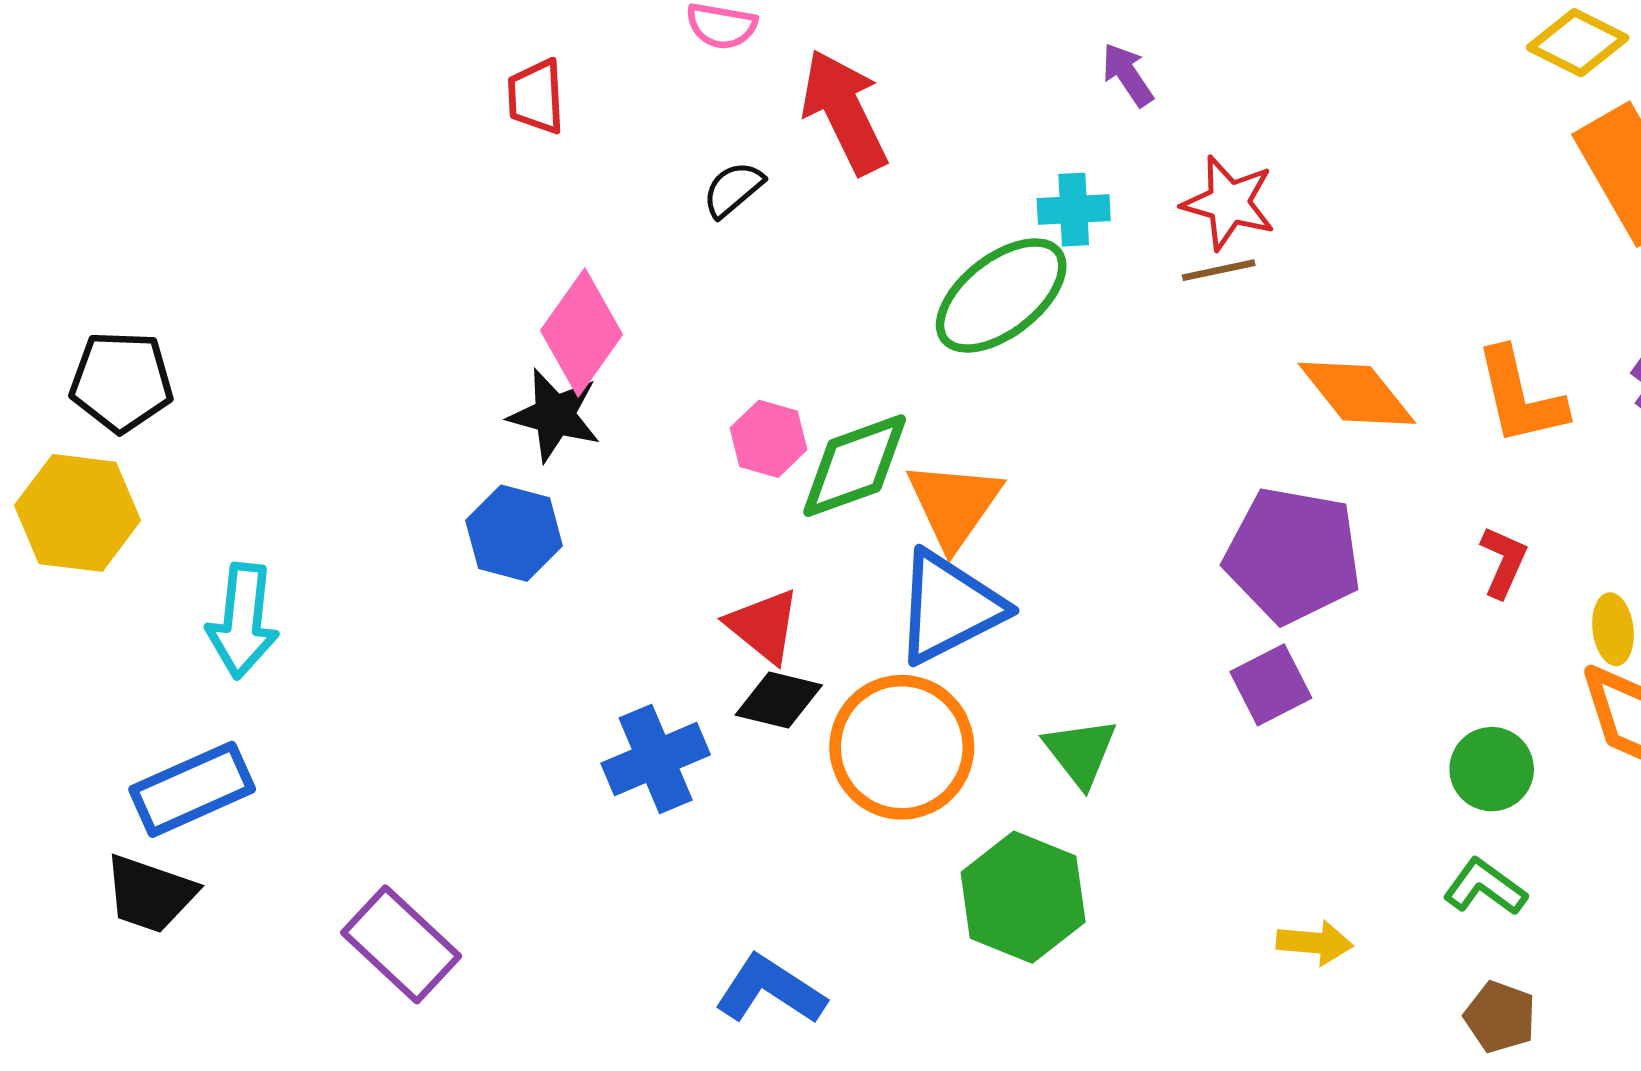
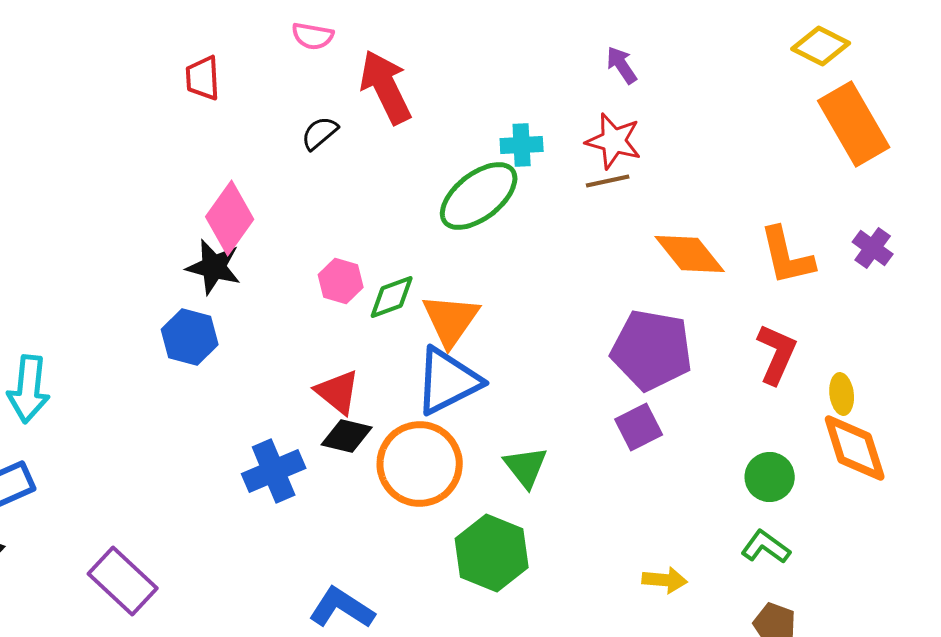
purple arrow: (1128, 75) -> (622, 65), moved
green diamond: (855, 466) -> (392, 297), size x0.7
red L-shape: (1503, 562) -> (777, 354), size x1.4

